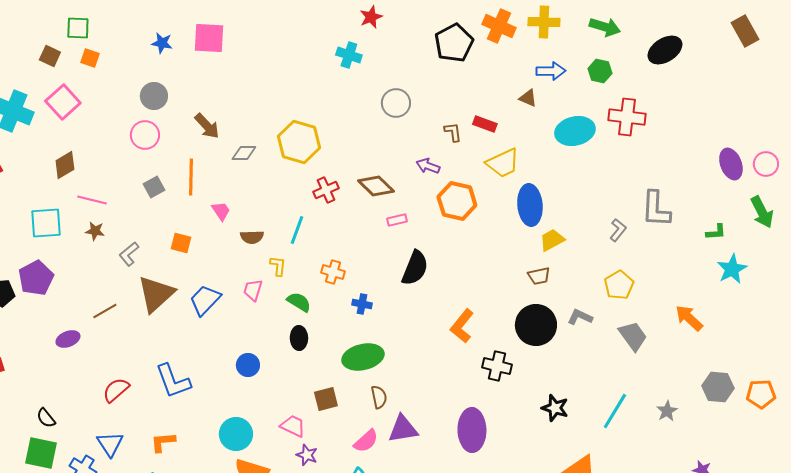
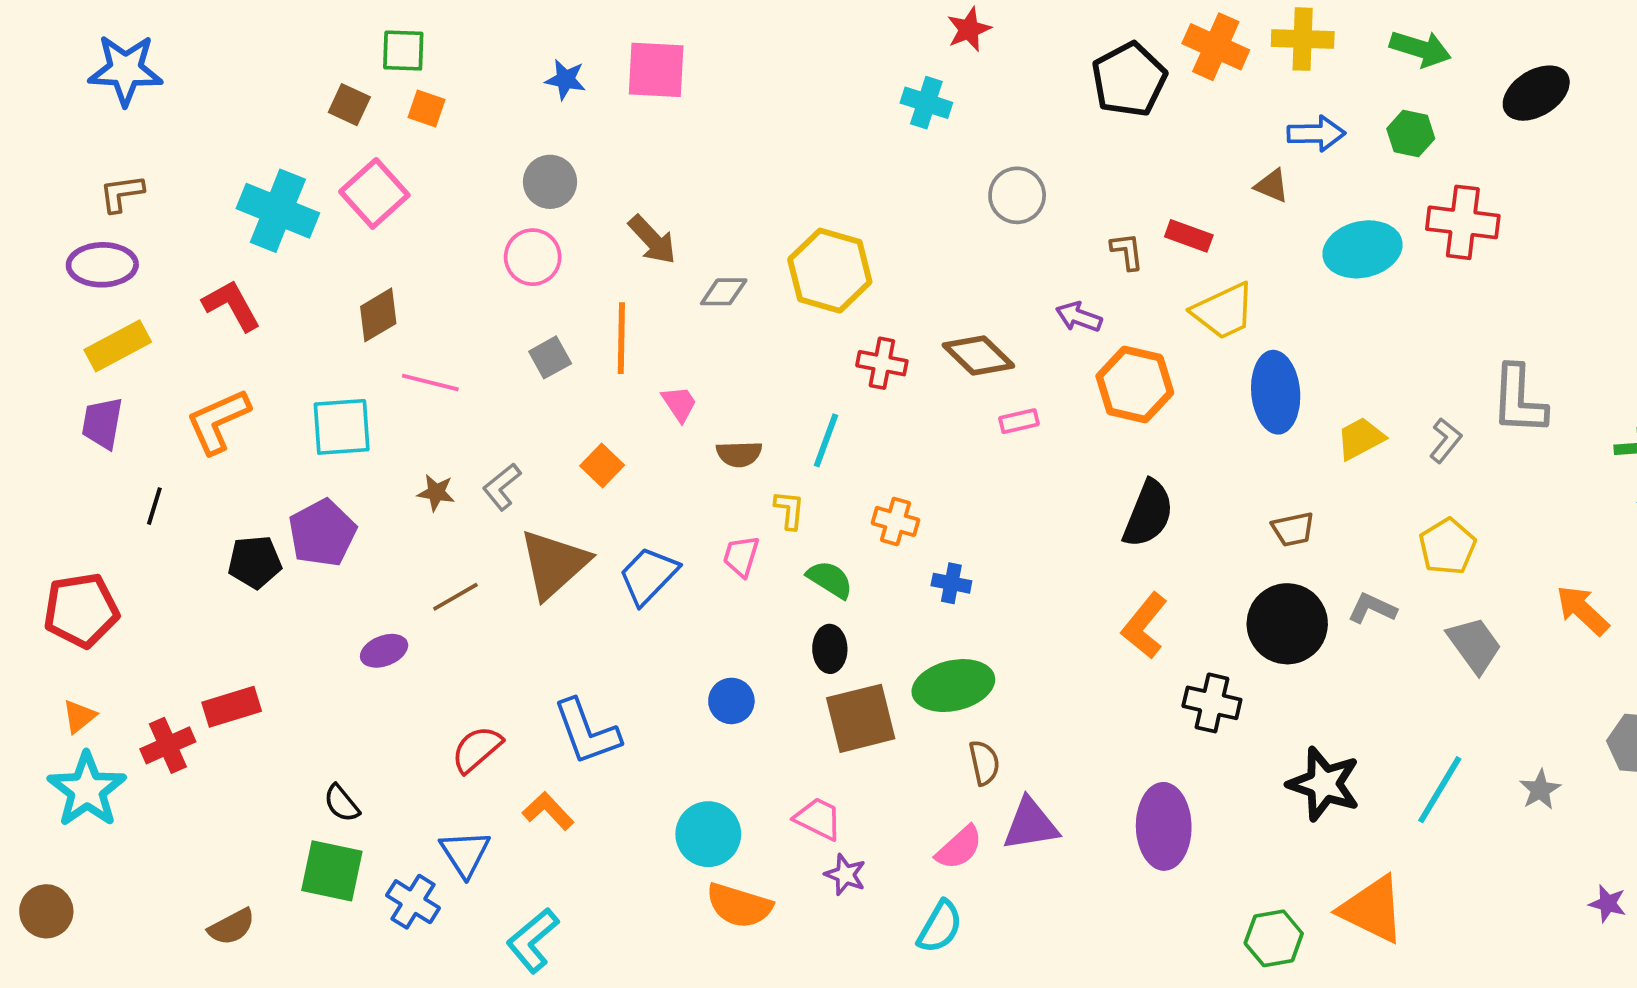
red cross: (326, 190) -> (882, 363), turned 35
brown star: (95, 231) -> (436, 493), moved
yellow trapezoid: (552, 240) -> (1361, 438), moved
orange square: (181, 243) -> (602, 466), turned 30
black semicircle: (415, 268) -> (1148, 514), moved
brown square: (326, 399) -> (861, 718), moved, size x1.5
black star: (555, 408) -> (1324, 784), size x1.4
orange L-shape: (163, 442) -> (548, 811), moved, turned 52

